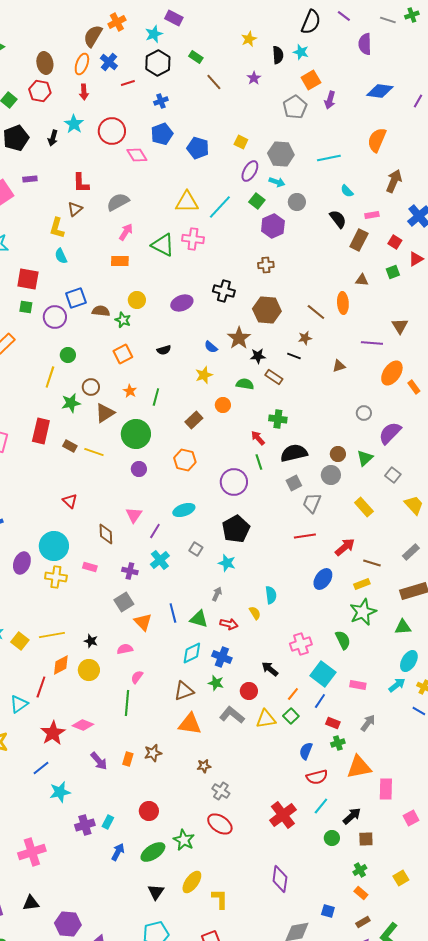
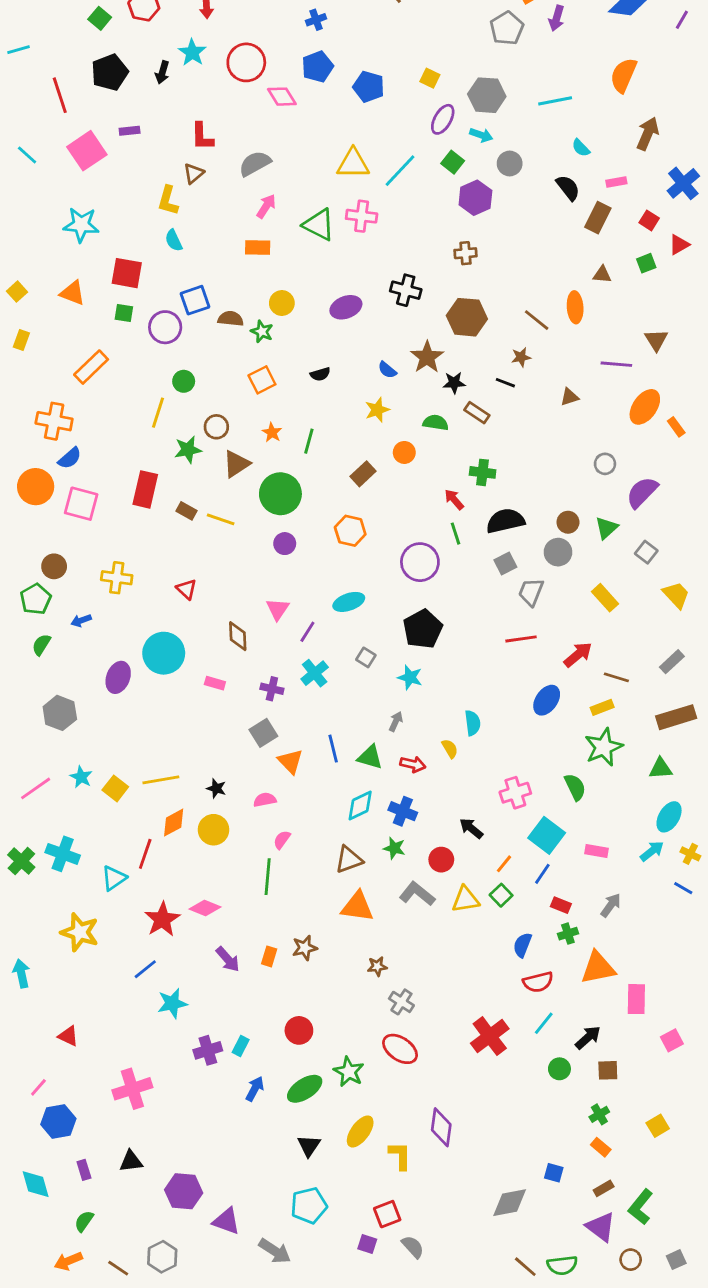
yellow cross: (56, 577) -> (117, 578), moved
purple diamond: (280, 879) -> (441, 1127), moved

